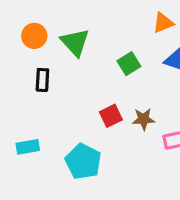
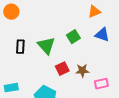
orange circle: (34, 36) -> (11, 12), moved
green triangle: (75, 42) -> (46, 46), moved

